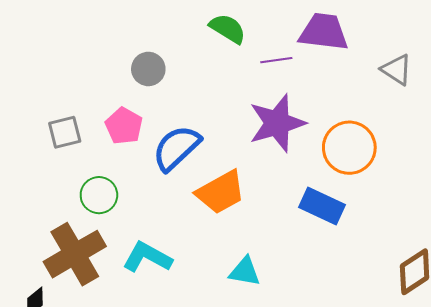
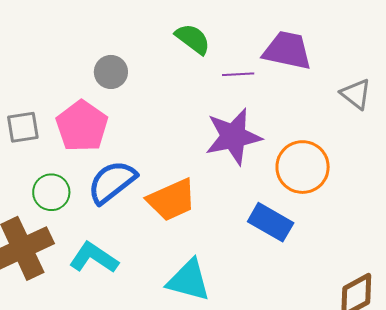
pink pentagon: (124, 126) -> (82, 126), size x1.4
blue semicircle: (176, 148) -> (112, 182), moved
cyan triangle: (245, 272) -> (189, 280), size x1.4

